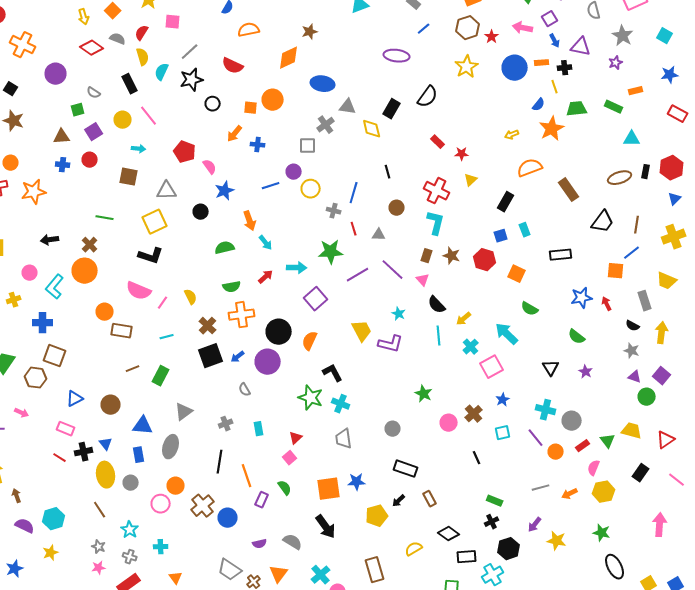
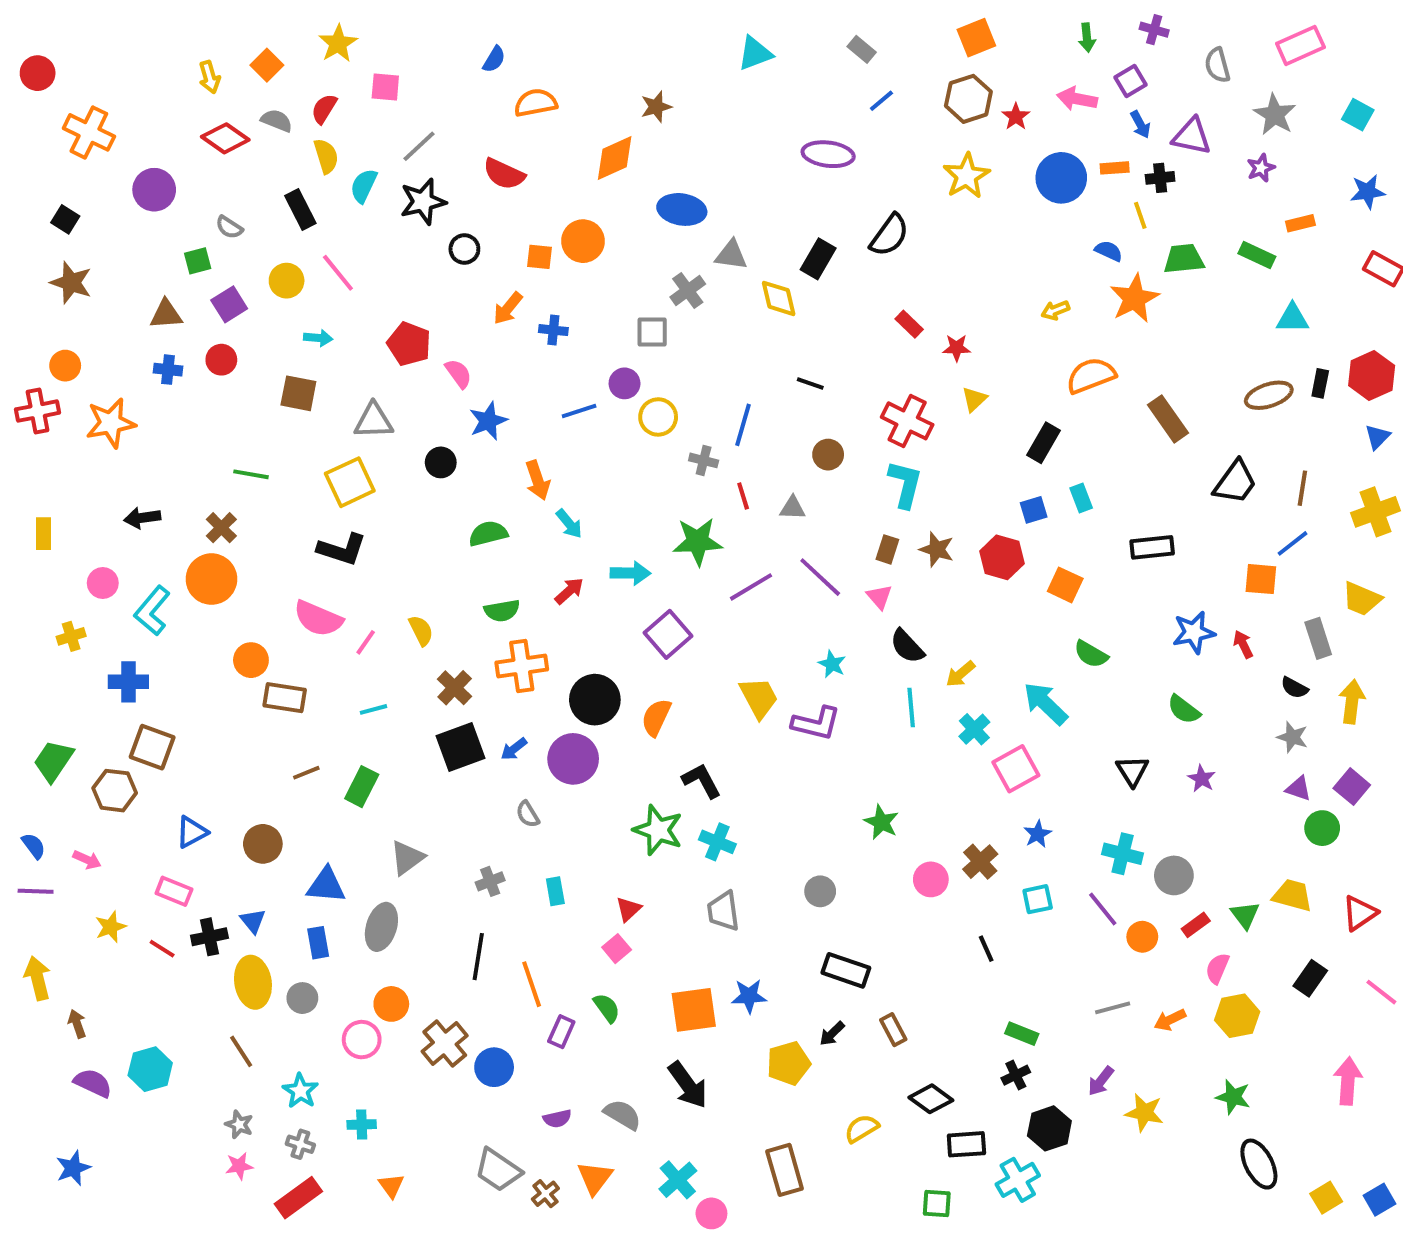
blue semicircle: (539, 105) -> (1109, 251), turned -104
black line: (388, 172) -> (810, 383), turned -56
yellow star: (51, 553) -> (111, 927), moved

